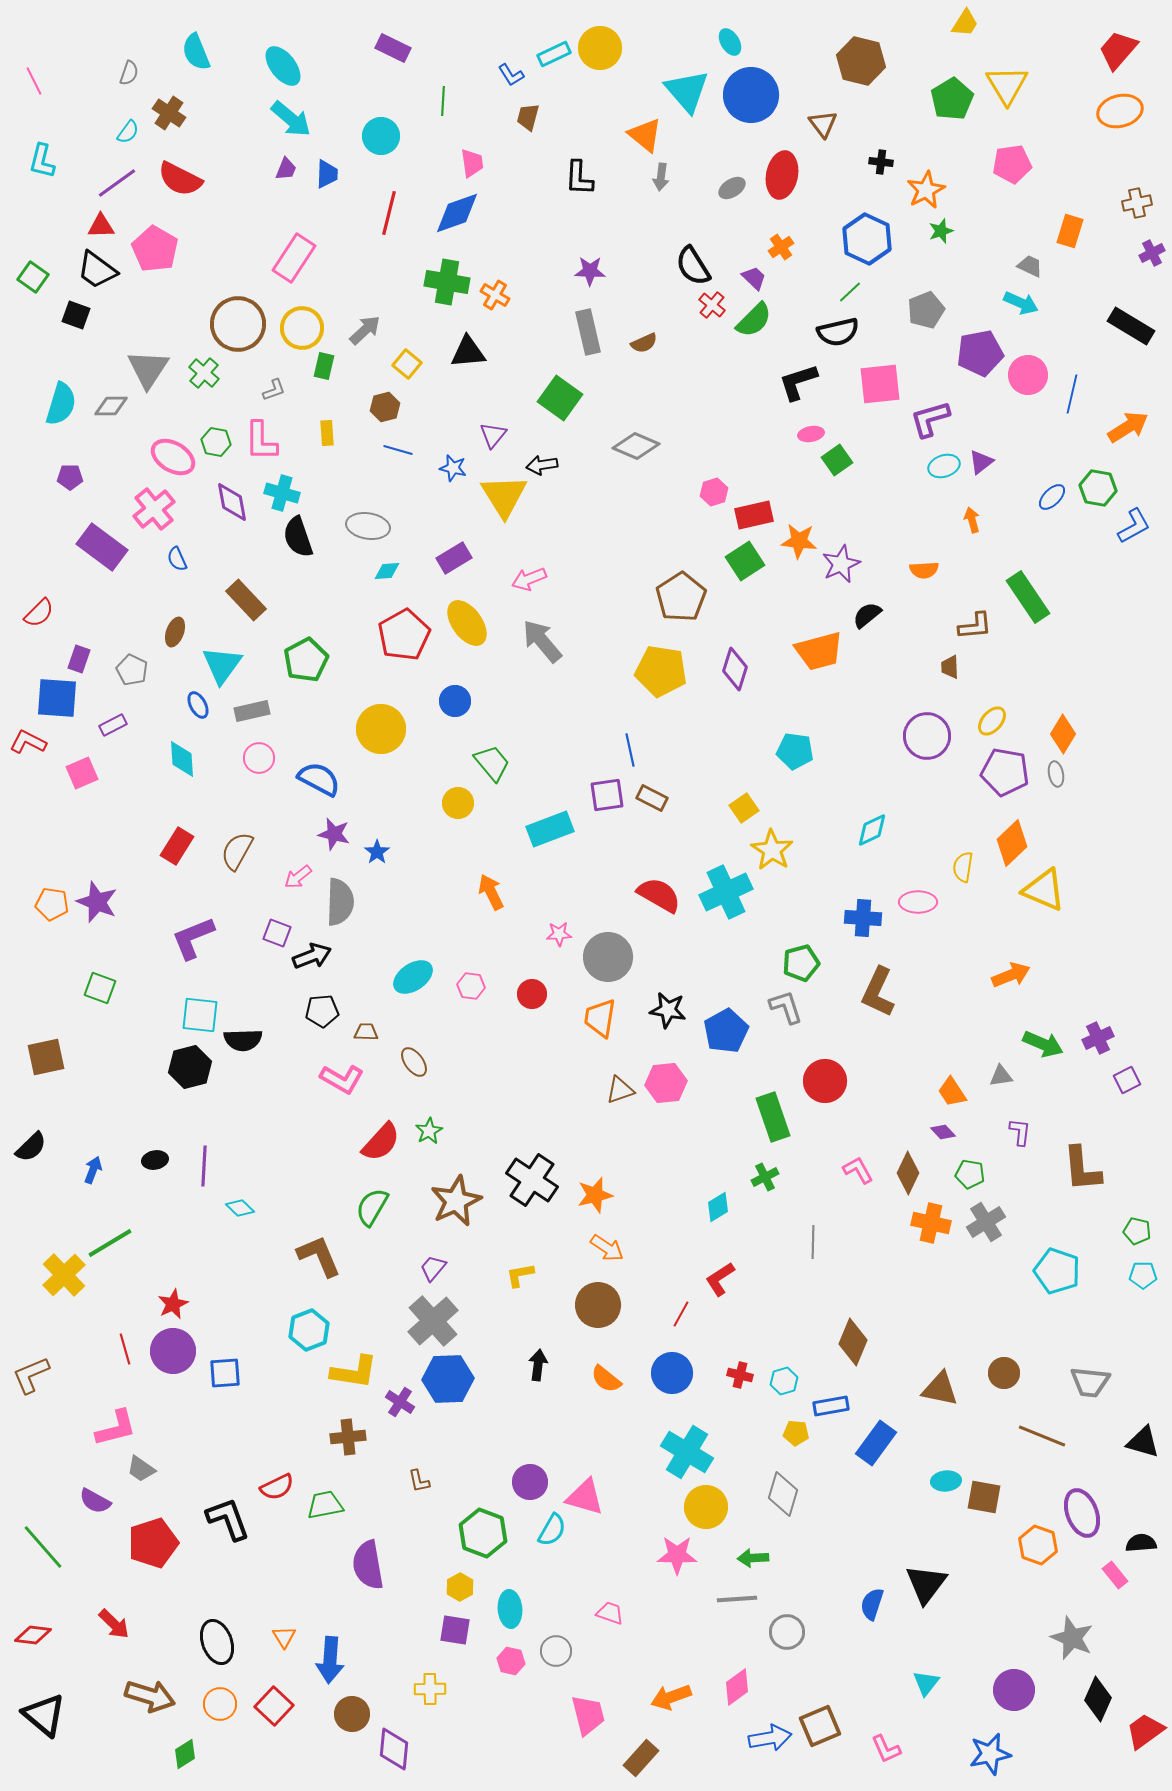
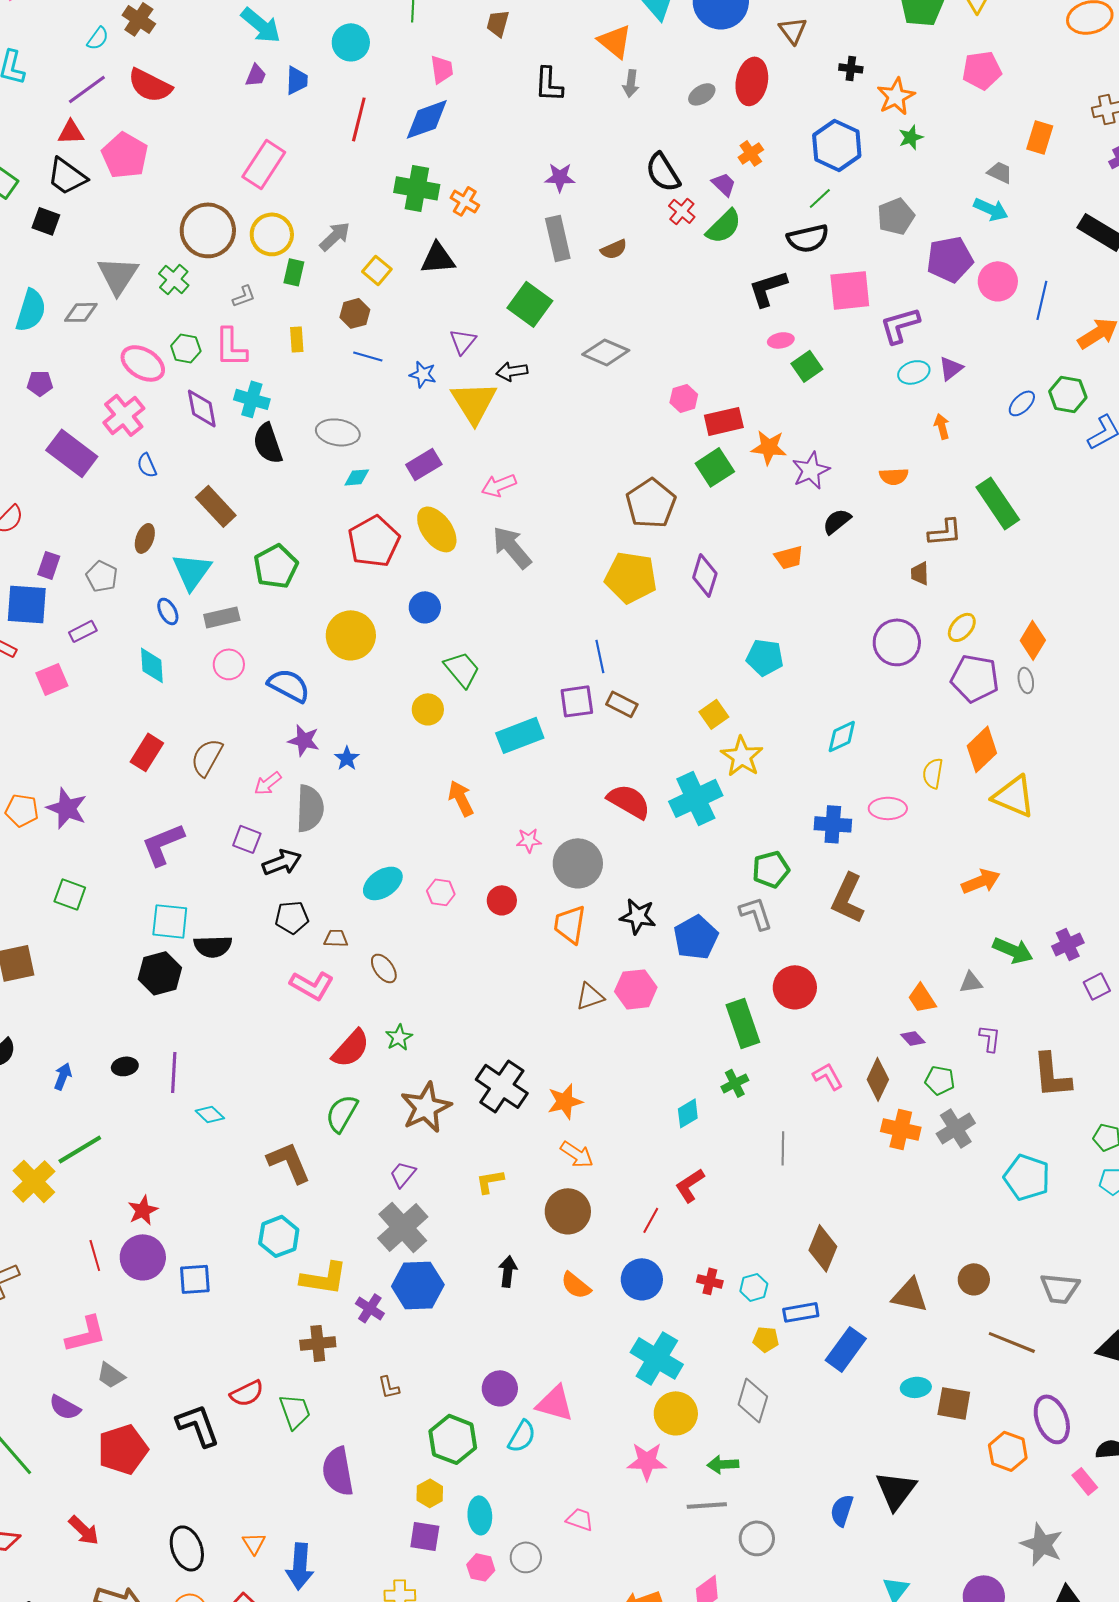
orange trapezoid: (819, 651) -> (789, 557), size x0.6
green trapezoid: (325, 1505) -> (295, 1411), turned 81

